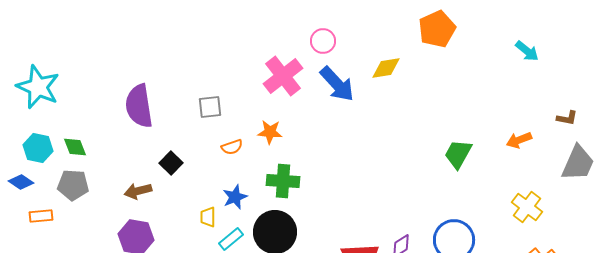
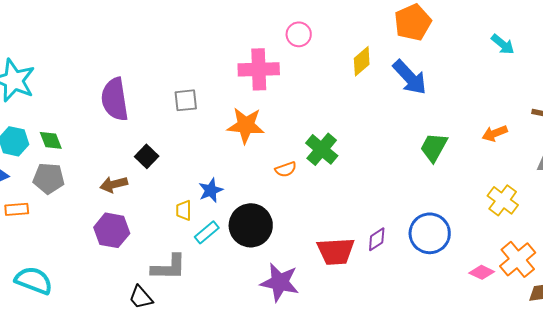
yellow diamond: (386, 68) -> (362, 61), turned -32
pink cross: (283, 76) -> (259, 69), turned 36
blue arrow: (337, 84) -> (410, 77), moved
orange star: (270, 132) -> (246, 125), size x1.5
orange semicircle: (232, 147) -> (286, 169), moved
green cross: (283, 181) -> (322, 149), moved, turned 36

